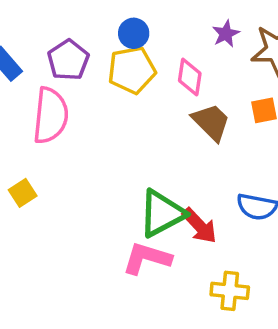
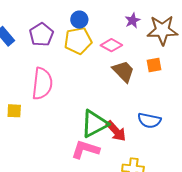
pink diamond: (190, 77) -> (111, 45), turned -70
pink semicircle: (51, 116) -> (42, 84), moved
yellow square: (23, 193) -> (14, 111), turned 35

